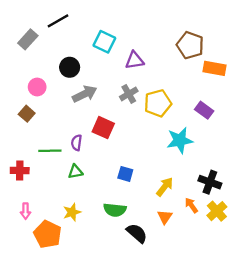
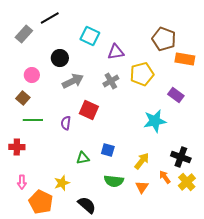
yellow pentagon: (158, 103) -> (142, 74), moved
green line: (50, 151) -> (33, 120), moved
green triangle: (75, 172) -> (83, 158), moved
green semicircle: (115, 210) -> (114, 181), moved
black semicircle: (137, 233) -> (87, 205), moved

